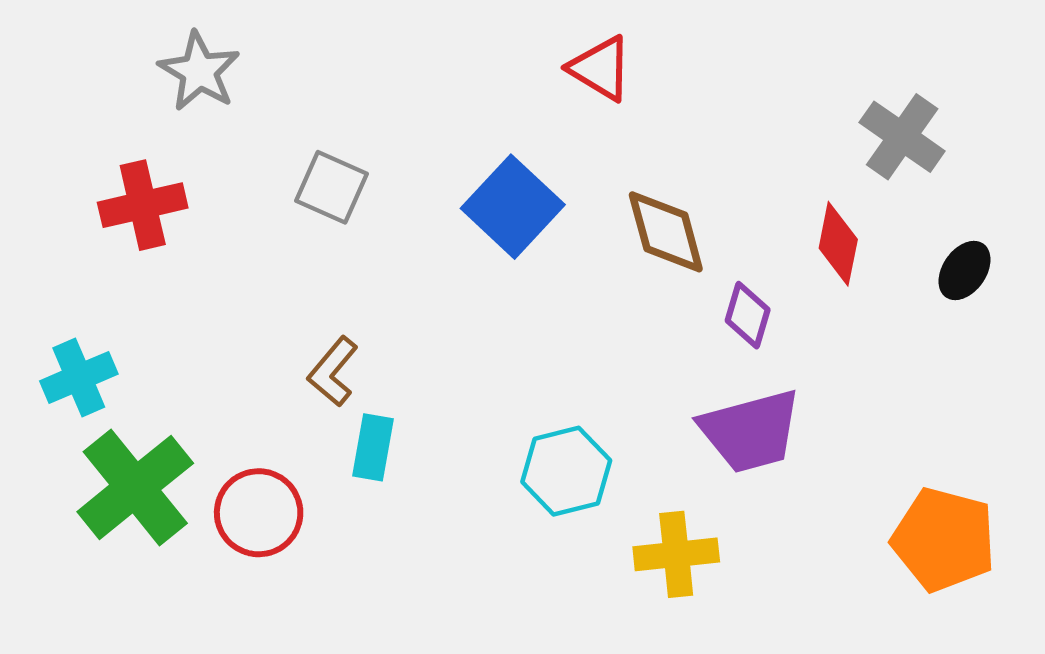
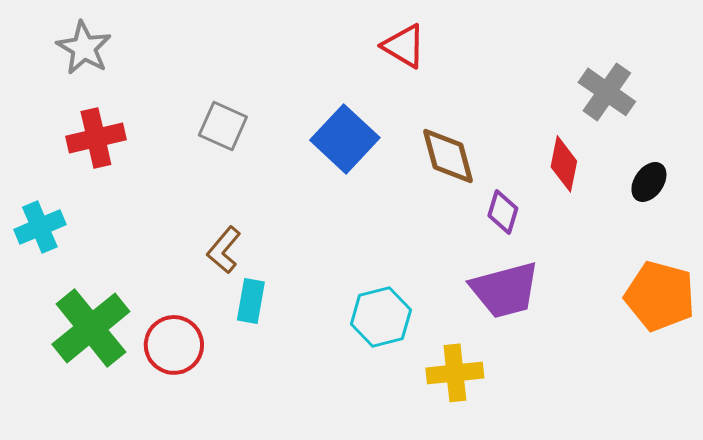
gray star: (199, 71) -> (84, 48), moved
cyan cross: (79, 378) -> (40, 227), moved
orange pentagon: (944, 539) -> (660, 296), moved

